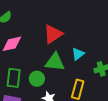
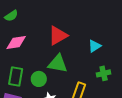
cyan triangle: (78, 54) -> (95, 46), moved

